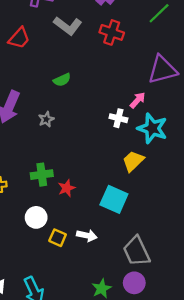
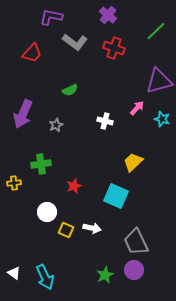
white cross: (118, 118) -> (105, 121), moved
cyan star: (152, 128) -> (162, 119), moved, size x0.6
green cross: (42, 175) -> (41, 164), moved

